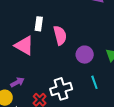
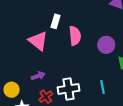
purple circle: (85, 55) -> (106, 45), moved
purple arrow: (17, 82) -> (38, 76), moved

